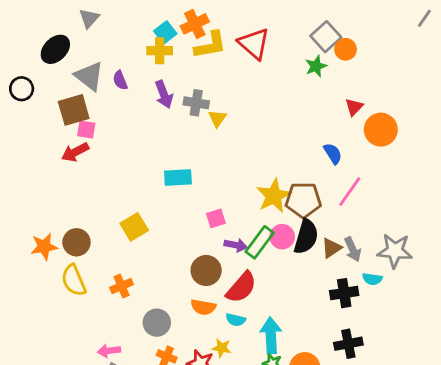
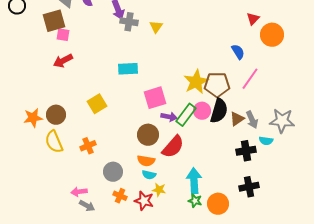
gray cross: (196, 103) -> (129, 22), moved
red arrow: (75, 152) -> (63, 61), moved
pink square: (216, 218) -> (155, 98), size x1.6
cyan semicircle: (236, 320) -> (149, 175), moved

